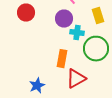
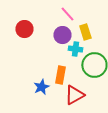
yellow rectangle: (98, 16) -> (85, 32), moved
blue star: (37, 86) -> (41, 87), moved

